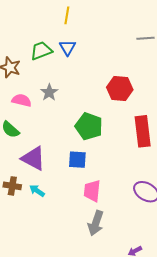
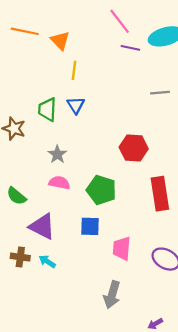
green trapezoid: (41, 51) -> (47, 109), turned -65
pink semicircle: (22, 100) -> (59, 183), moved
pink trapezoid: (92, 191) -> (122, 248), moved

